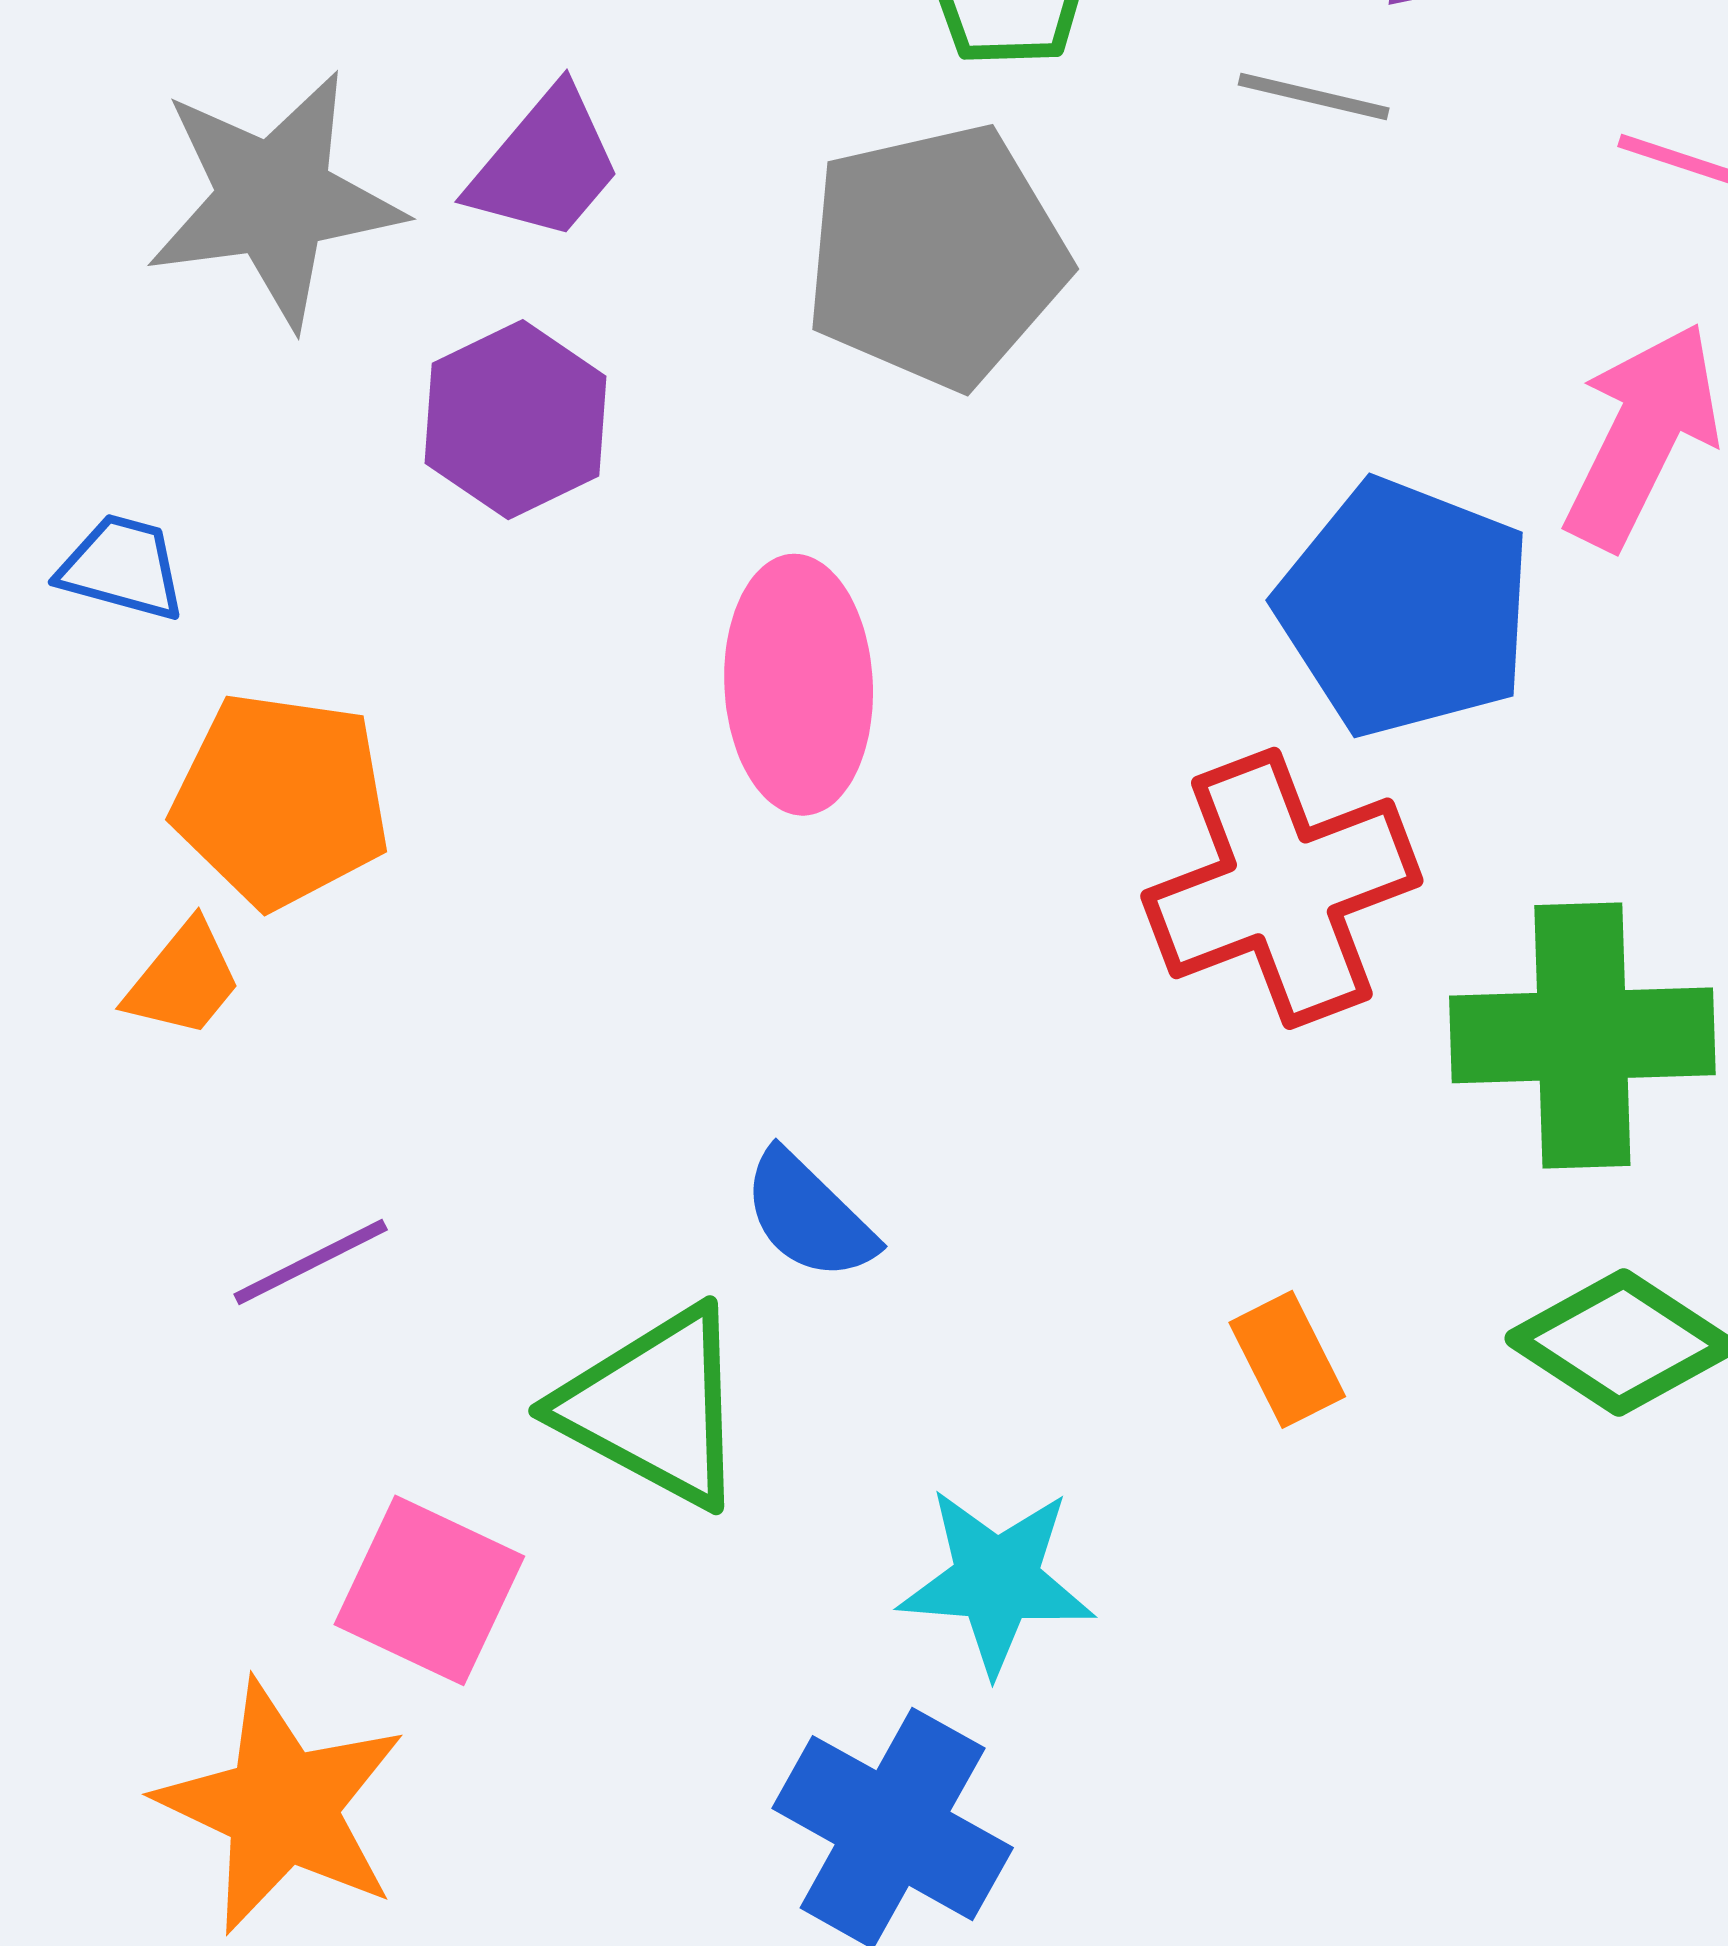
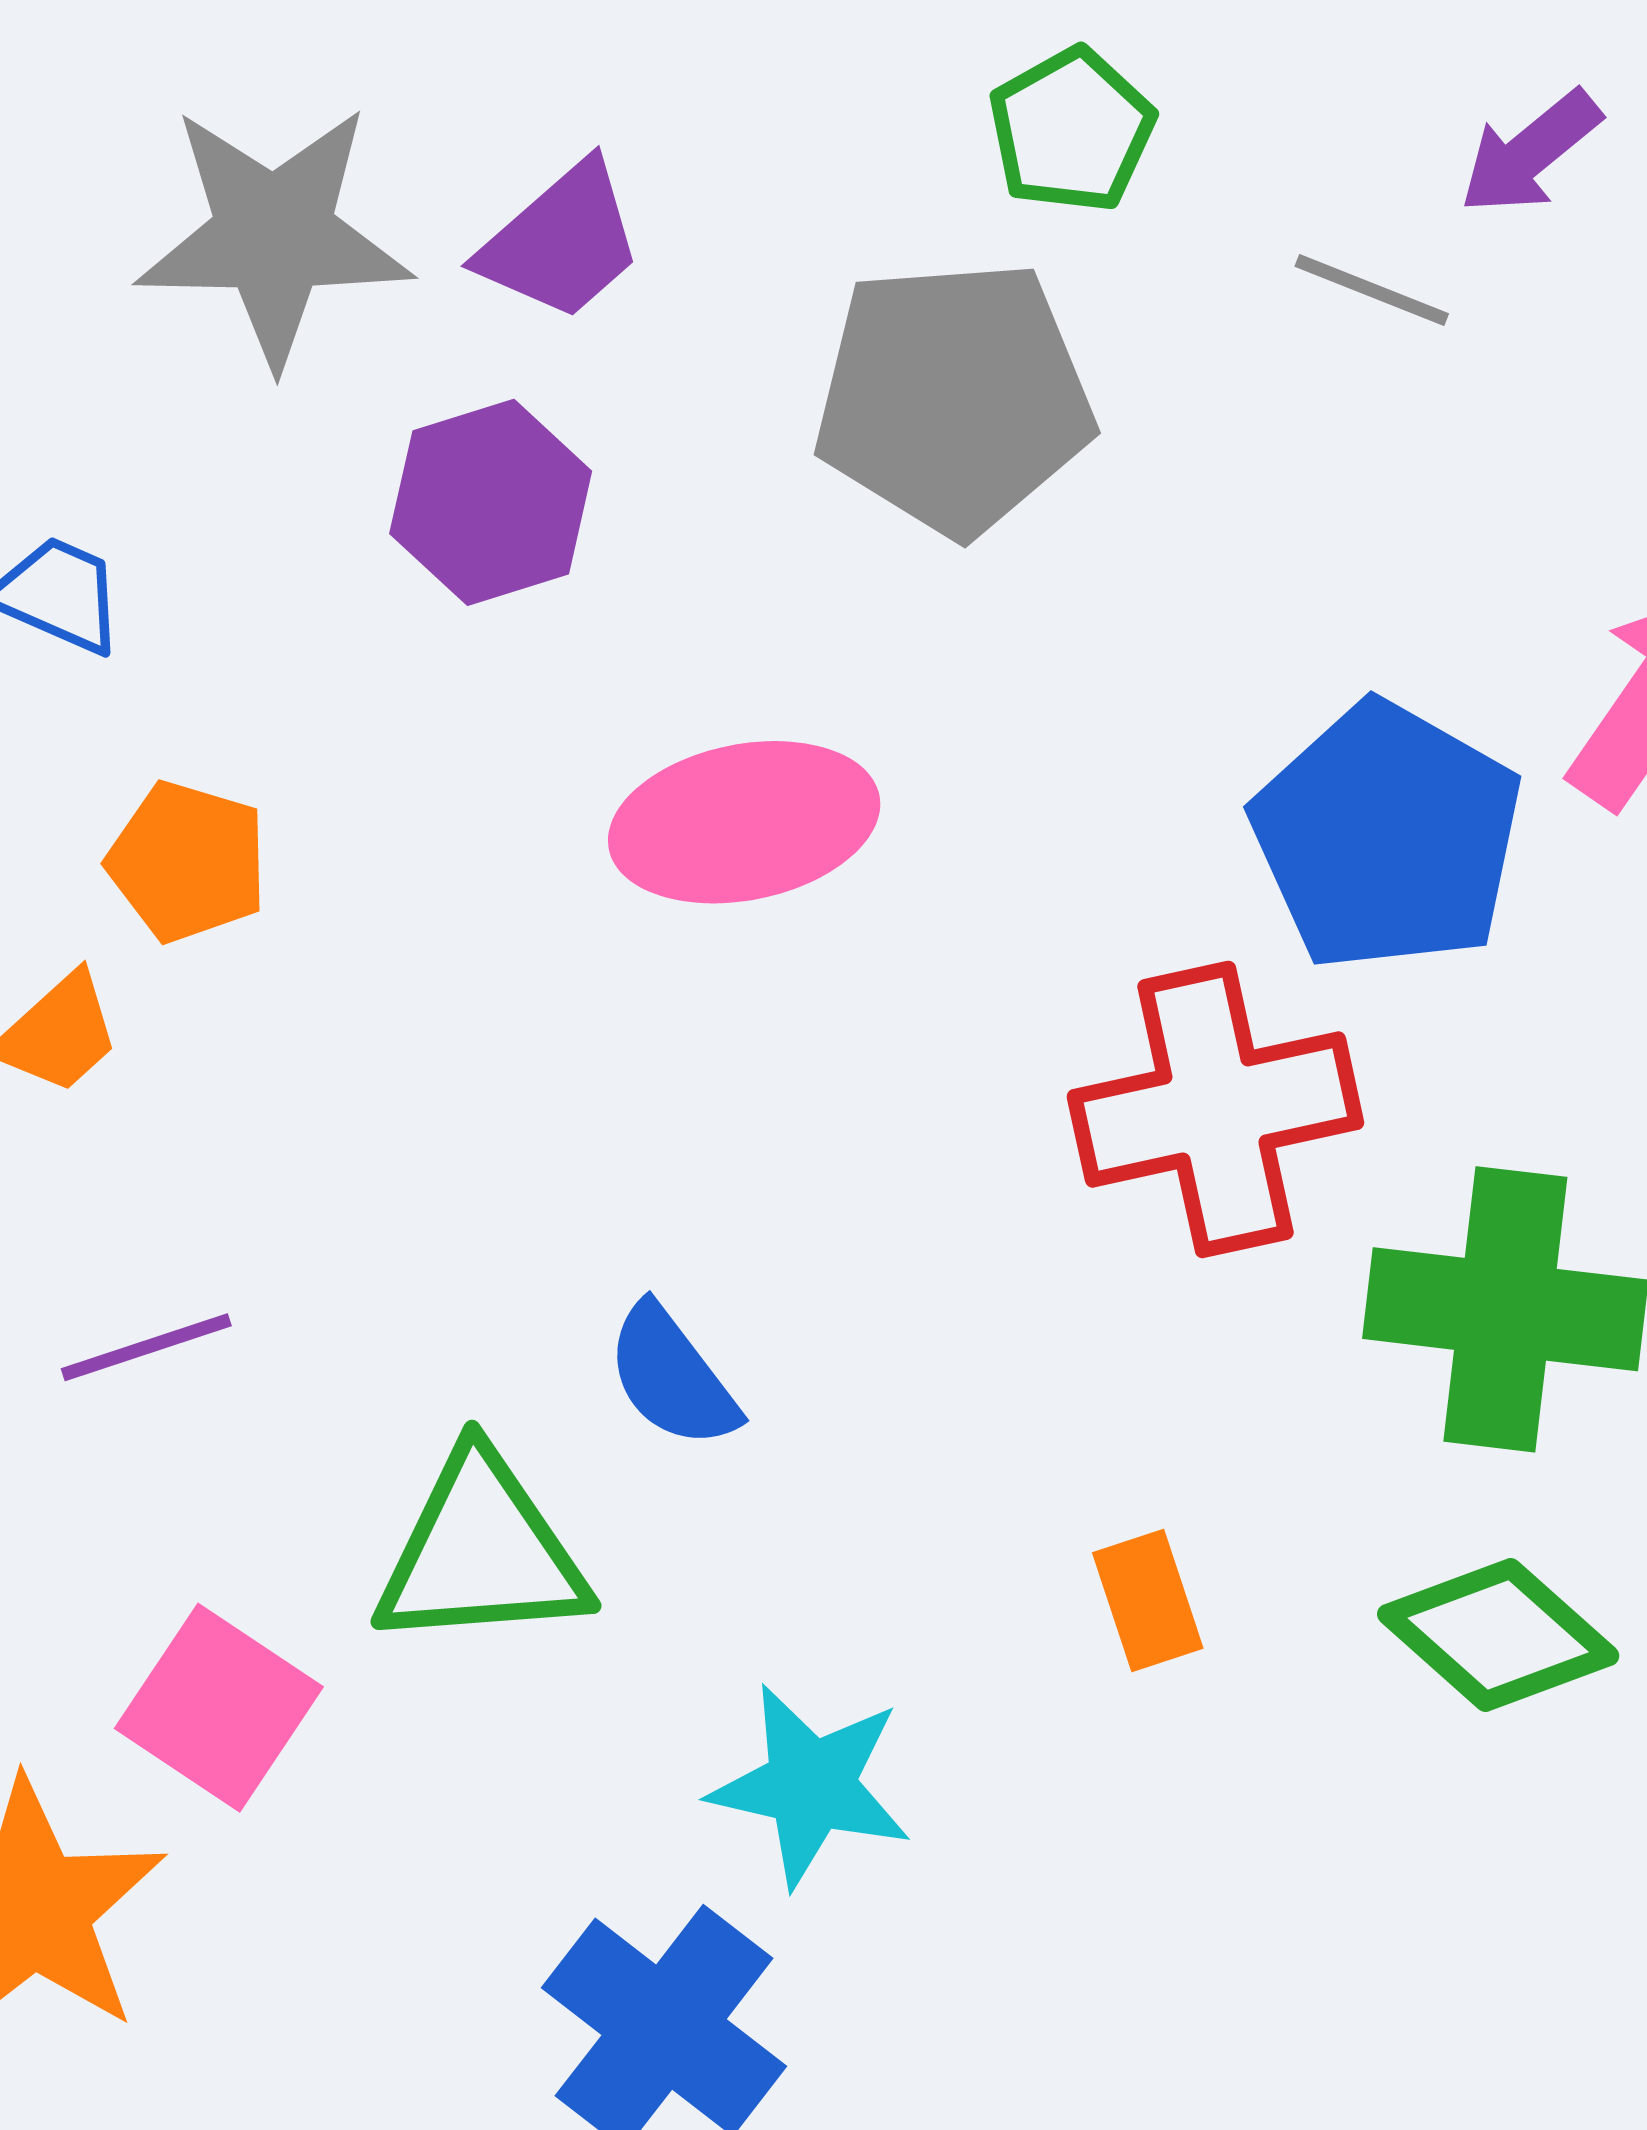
pink ellipse: (799, 685) -> (744, 822), turned 73
orange pentagon: (281, 800) -> (188, 862), size x0.7
green triangle: (654, 1407) -> (481, 1552), turned -41

